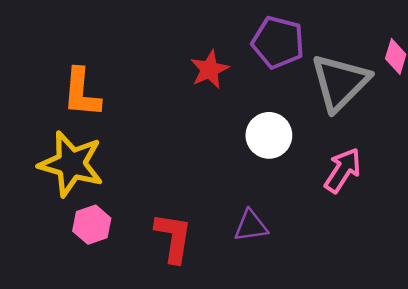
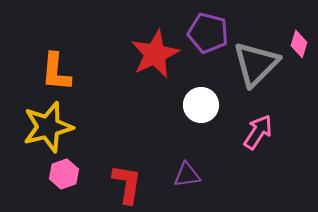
red star: (209, 69) -> (155, 54), size x1.6
yellow star: (71, 164) -> (48, 127), turned -30

